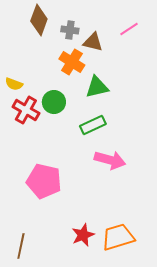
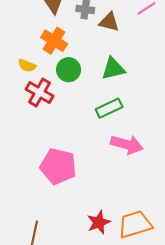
orange cross: (72, 62) -> (54, 41), moved
green circle: (54, 102) -> (69, 70), moved

